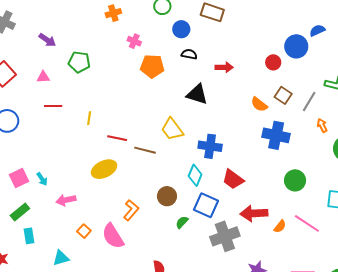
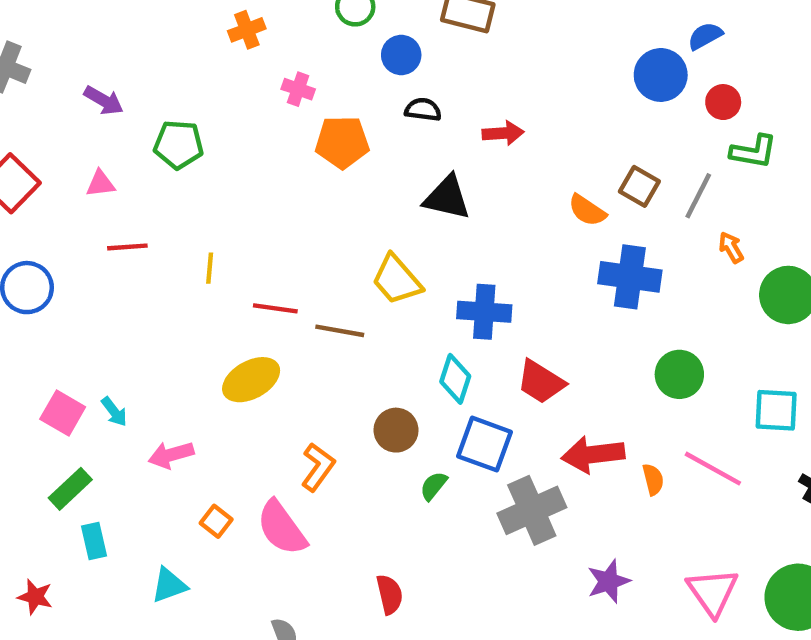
red circle: (273, 62) -> (723, 102), moved
pink square: (19, 178) -> (63, 413), turned -30
orange semicircle: (280, 226) -> (653, 479), turned -48

